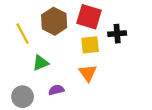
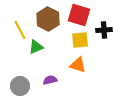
green triangle: (41, 63) -> (36, 47), moved
orange triangle: (88, 73) -> (78, 65), turned -36

